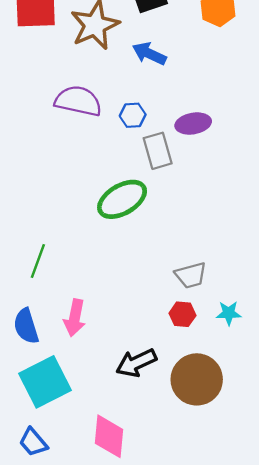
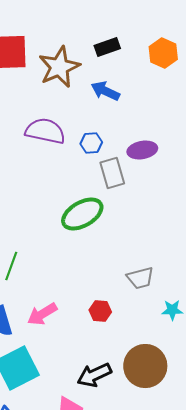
red hexagon: (182, 314) -> (100, 311), moved
pink arrow: (75, 318) -> (42, 314), turned 48
black arrow: (136, 363) -> (94, 375), moved

